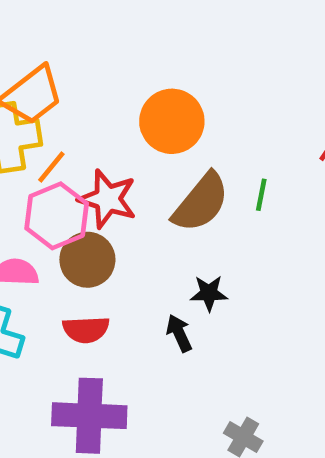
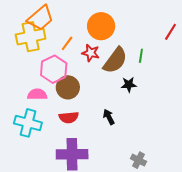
orange line: (51, 167) -> (67, 43), moved
red star: (108, 199) -> (91, 53), moved, size x0.7
black star: (209, 293) -> (129, 85), moved

